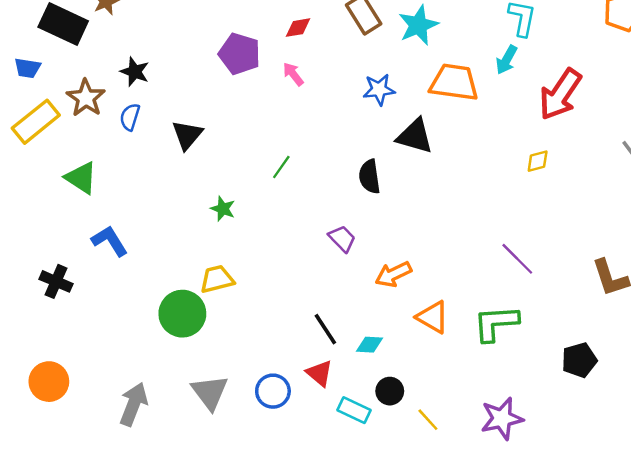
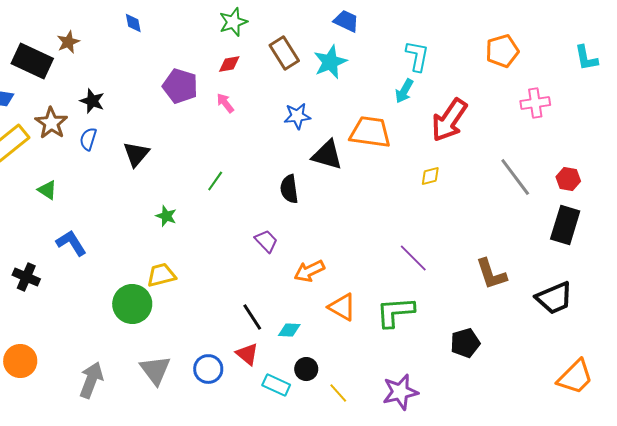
orange trapezoid: (454, 82) -> (370, 132), moved
green triangle: (81, 178) -> (47, 190), size x0.7

